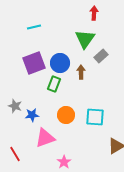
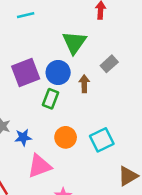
cyan line: (34, 27) -> (26, 15), moved
green triangle: (85, 39) -> (74, 43), moved
cyan square: (95, 117) -> (102, 140), turned -30

